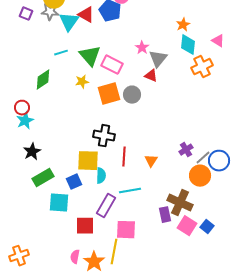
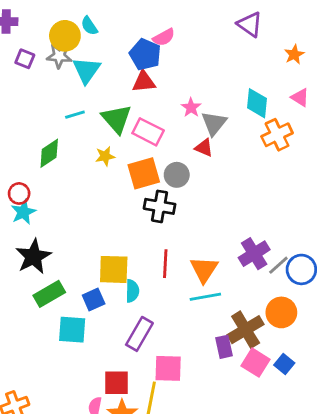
red triangle: (86, 15) -> (144, 82), moved, turned -36
orange star: (183, 25) -> (294, 54), moved
black cross: (104, 136) -> (160, 206), moved
purple cross: (186, 150) -> (254, 254), size x1.5
black star: (32, 152) -> (33, 257), size x1.4
orange triangle: (151, 161) -> (204, 269), size x1.5
orange circle: (200, 176) -> (281, 312), moved
cyan line: (130, 191) -> (205, 297), moved
brown cross: (180, 203) -> (246, 330), turned 35
red square: (85, 226) -> (117, 383), moved

